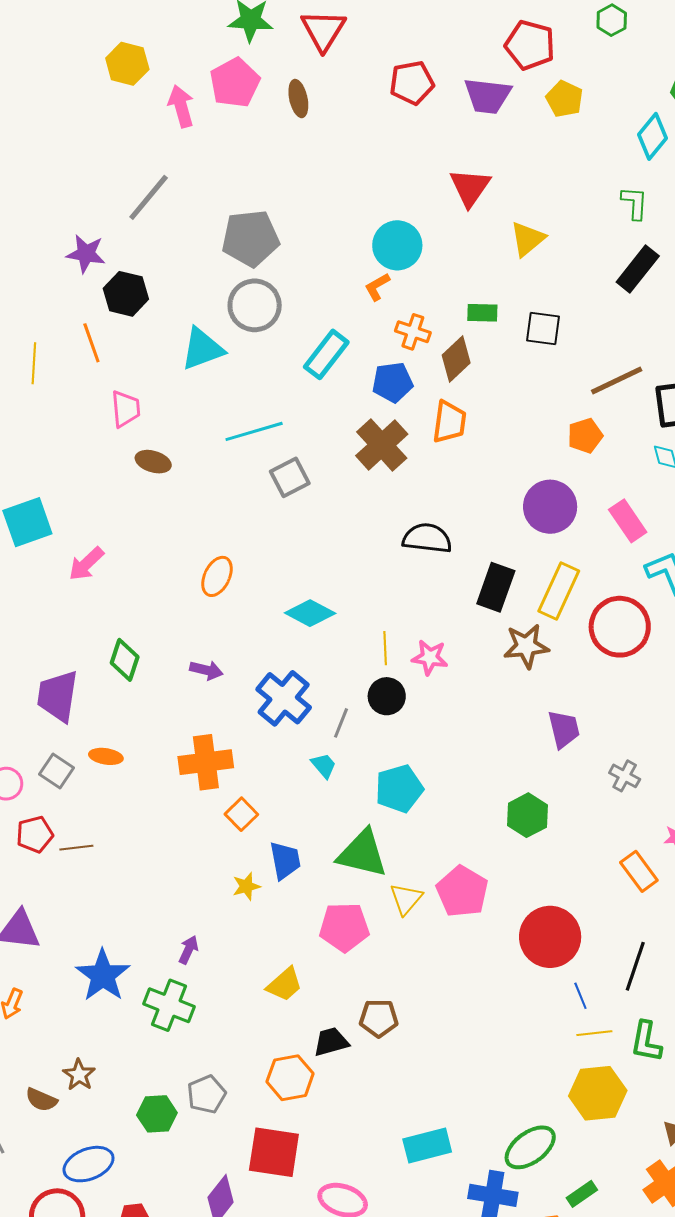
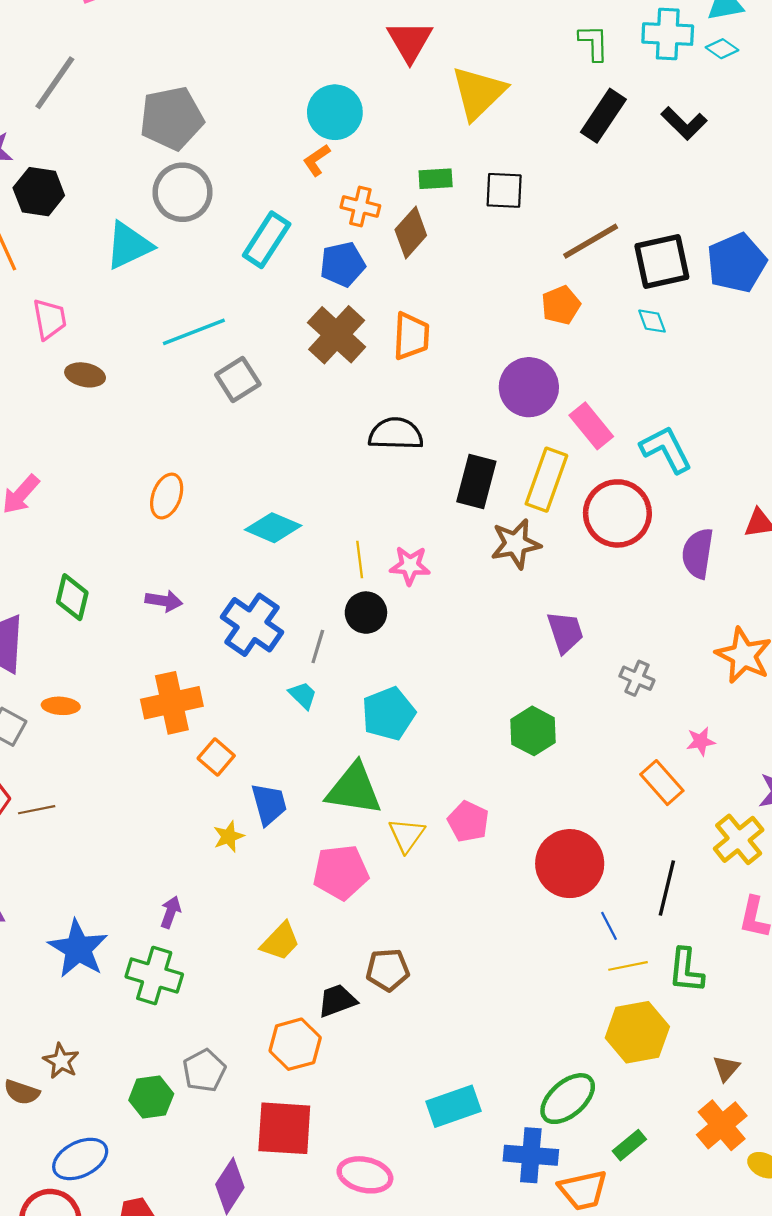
yellow triangle: (528, 239) -> (478, 93), size x1.4
orange trapezoid: (449, 422) -> (411, 336), moved
pink rectangle: (628, 521) -> (591, 426), moved
pink pentagon: (462, 891) -> (468, 822), size x0.7

